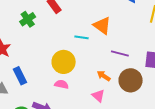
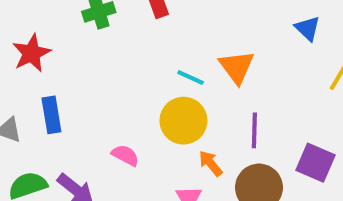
purple line: (120, 53) -> (254, 130), turned 60
yellow circle: (64, 62) -> (183, 121), moved

